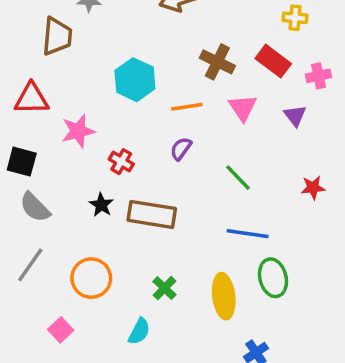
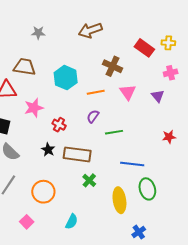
yellow cross: (295, 18) -> (168, 43), moved
brown trapezoid: (57, 36) -> (25, 67), moved, turned -85
red rectangle: (273, 61) -> (144, 48), moved
green line: (238, 178) -> (114, 132), moved, turned -54
green cross: (164, 288) -> (89, 180), moved

